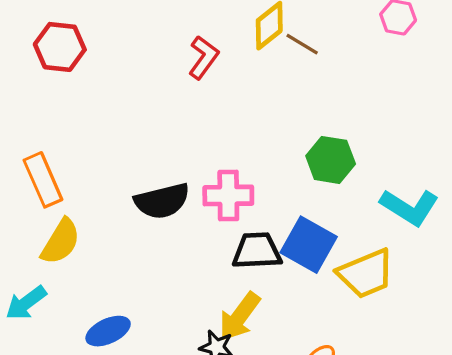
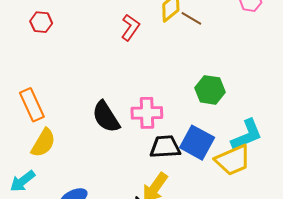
red hexagon: (60, 47) -> (41, 22), size x0.7
black semicircle: (162, 201) -> (106, 117), turned 72
cyan L-shape: (409, 207) -> (247, 135), moved, turned -54

